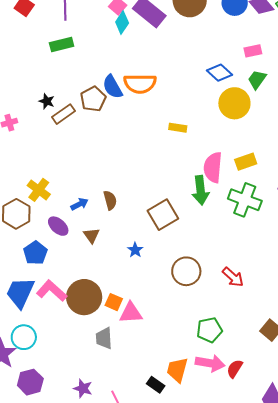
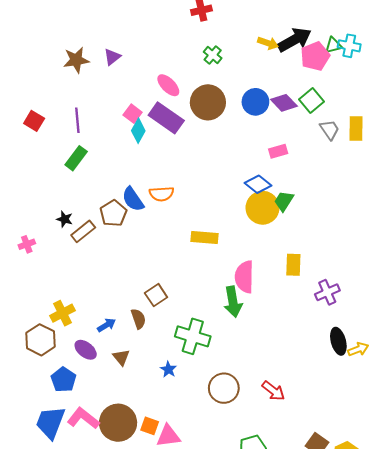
green rectangle: (62, 44) -> (76, 158), turned -35
blue diamond: (220, 73) -> (258, 184), moved
green trapezoid: (257, 79) -> (284, 201), moved
orange semicircle: (140, 84) -> (162, 194), size x0.7
yellow rectangle: (178, 128) -> (204, 237), size x1.4
yellow rectangle: (246, 162) -> (293, 265), moved, turned -65
yellow cross: (39, 190) -> (63, 313), turned 30
green cross: (245, 200) -> (193, 336), moved
brown square: (163, 215) -> (156, 295), moved, size x0.7

